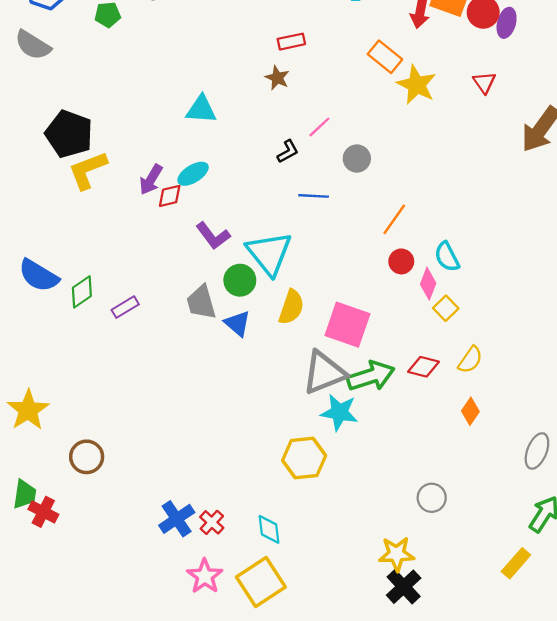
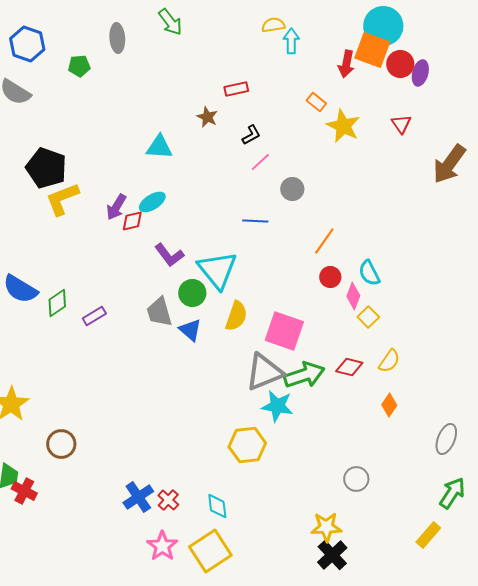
orange rectangle: (385, 57) -> (316, 102), size x0.7
brown star: (277, 78) -> (207, 117), moved
black L-shape: (288, 151) -> (251, 135), moved

